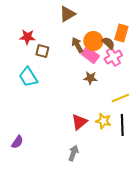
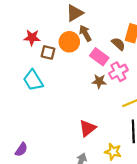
orange circle: (93, 41) -> (69, 42), moved
brown arrow: (77, 45) -> (85, 33), moved
pink cross: (113, 57) -> (118, 72), moved
yellow star: (103, 121) -> (113, 152), moved

